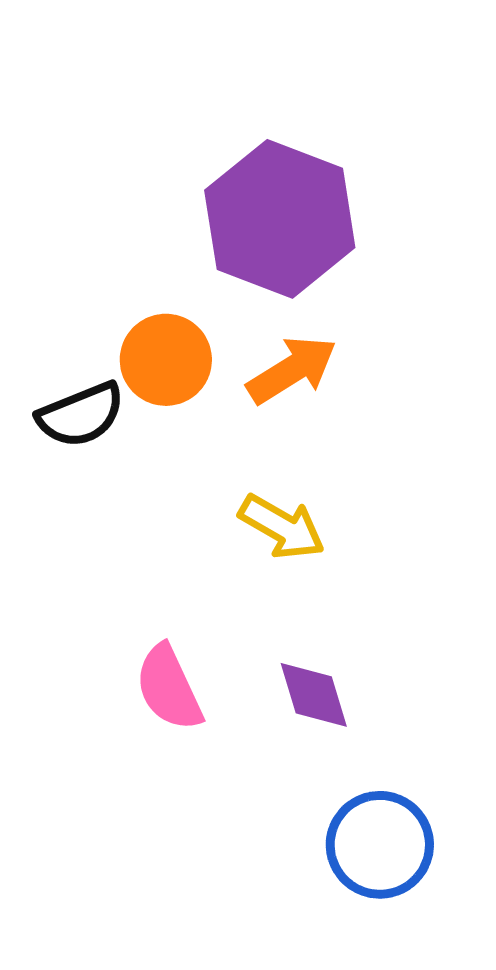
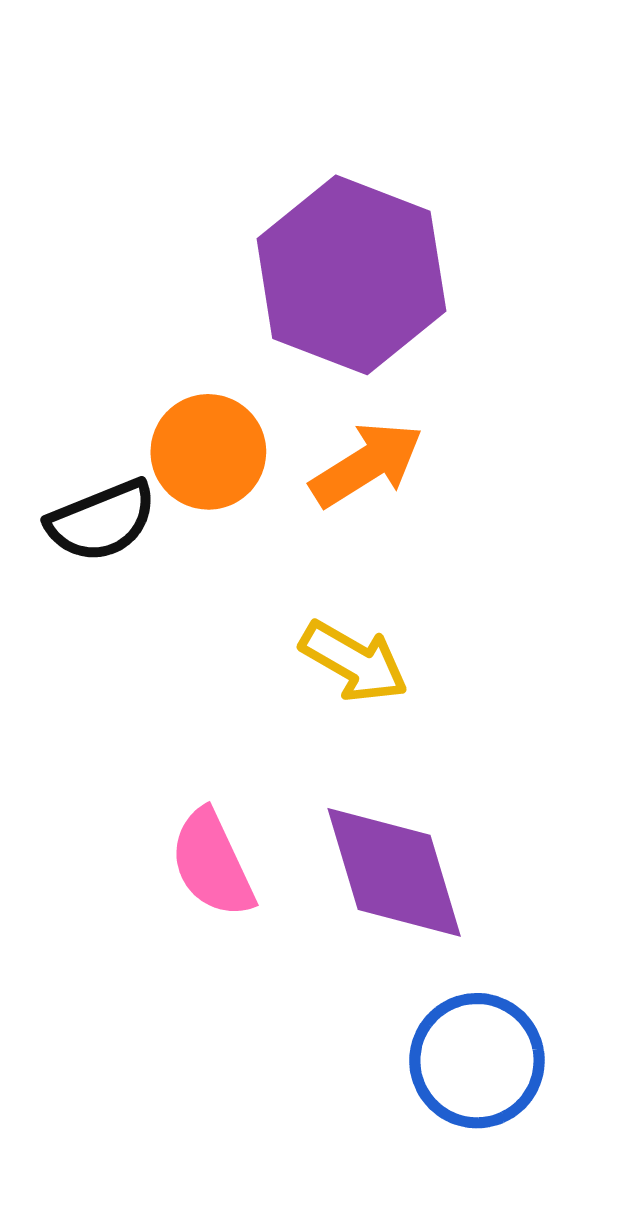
purple diamond: (314, 695) -> (394, 872), size x1.6

